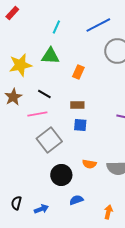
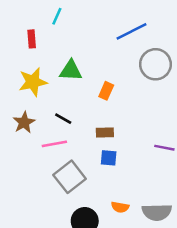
red rectangle: (12, 13) -> (32, 39), moved, turned -48
cyan line: (56, 27) -> (57, 16), moved

